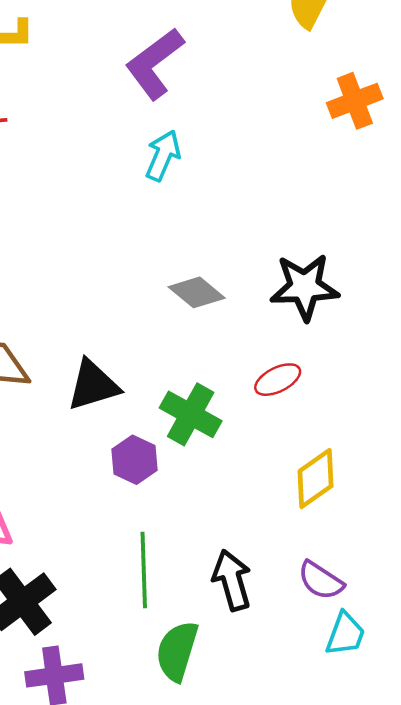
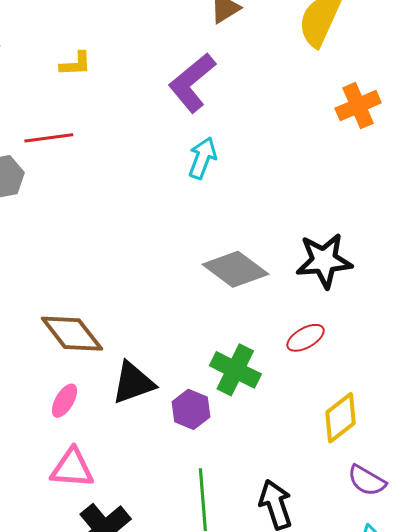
gray diamond: (197, 292) -> (235, 269), size x1.4
black triangle: (93, 385) -> (133, 383), moved
purple semicircle: (321, 580) -> (367, 481), moved

